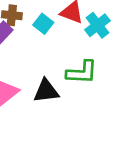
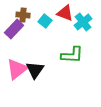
black triangle: (46, 91) -> (35, 70), moved, turned -48

